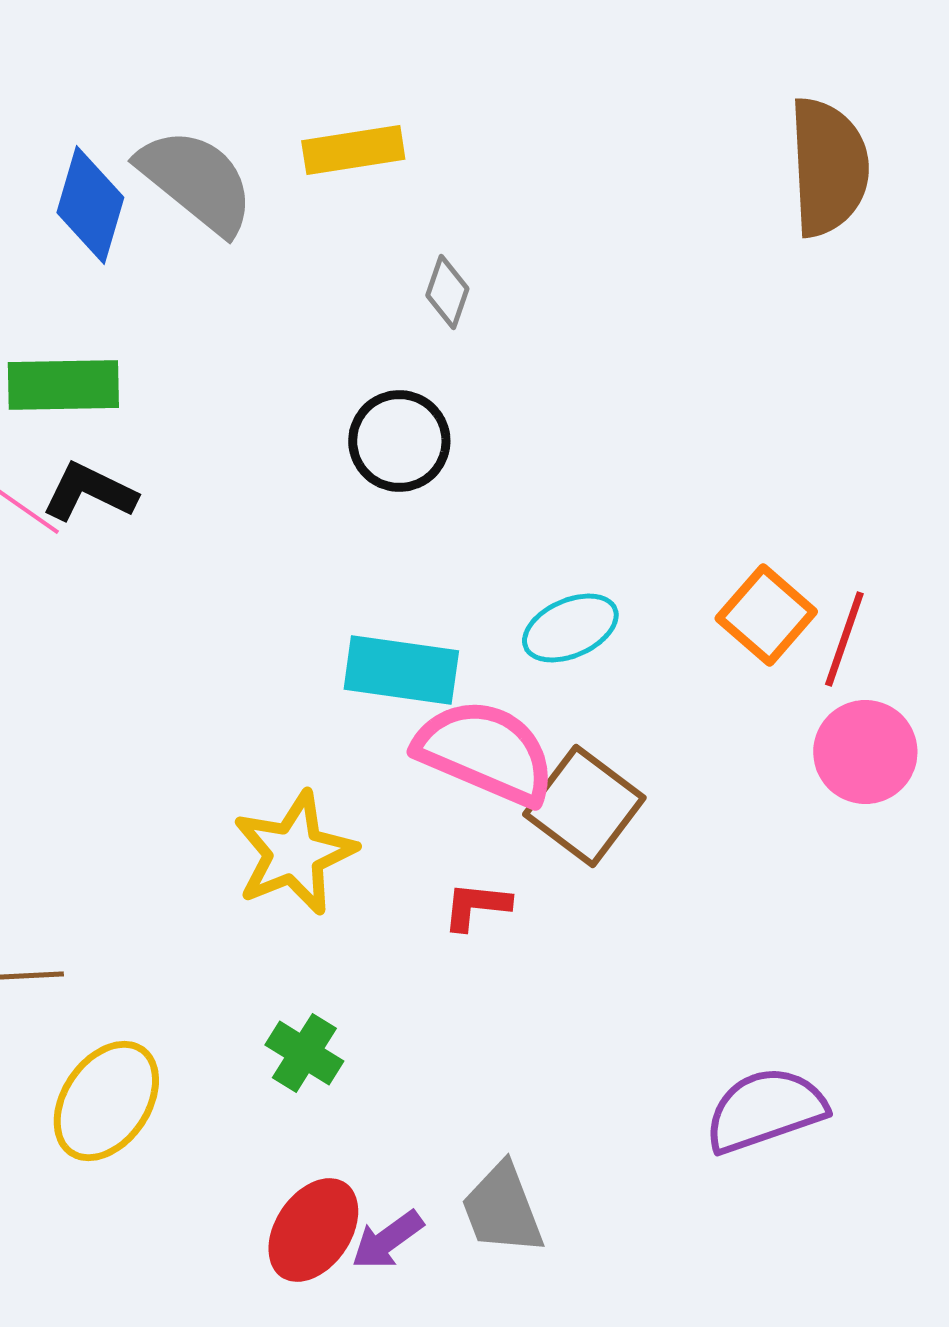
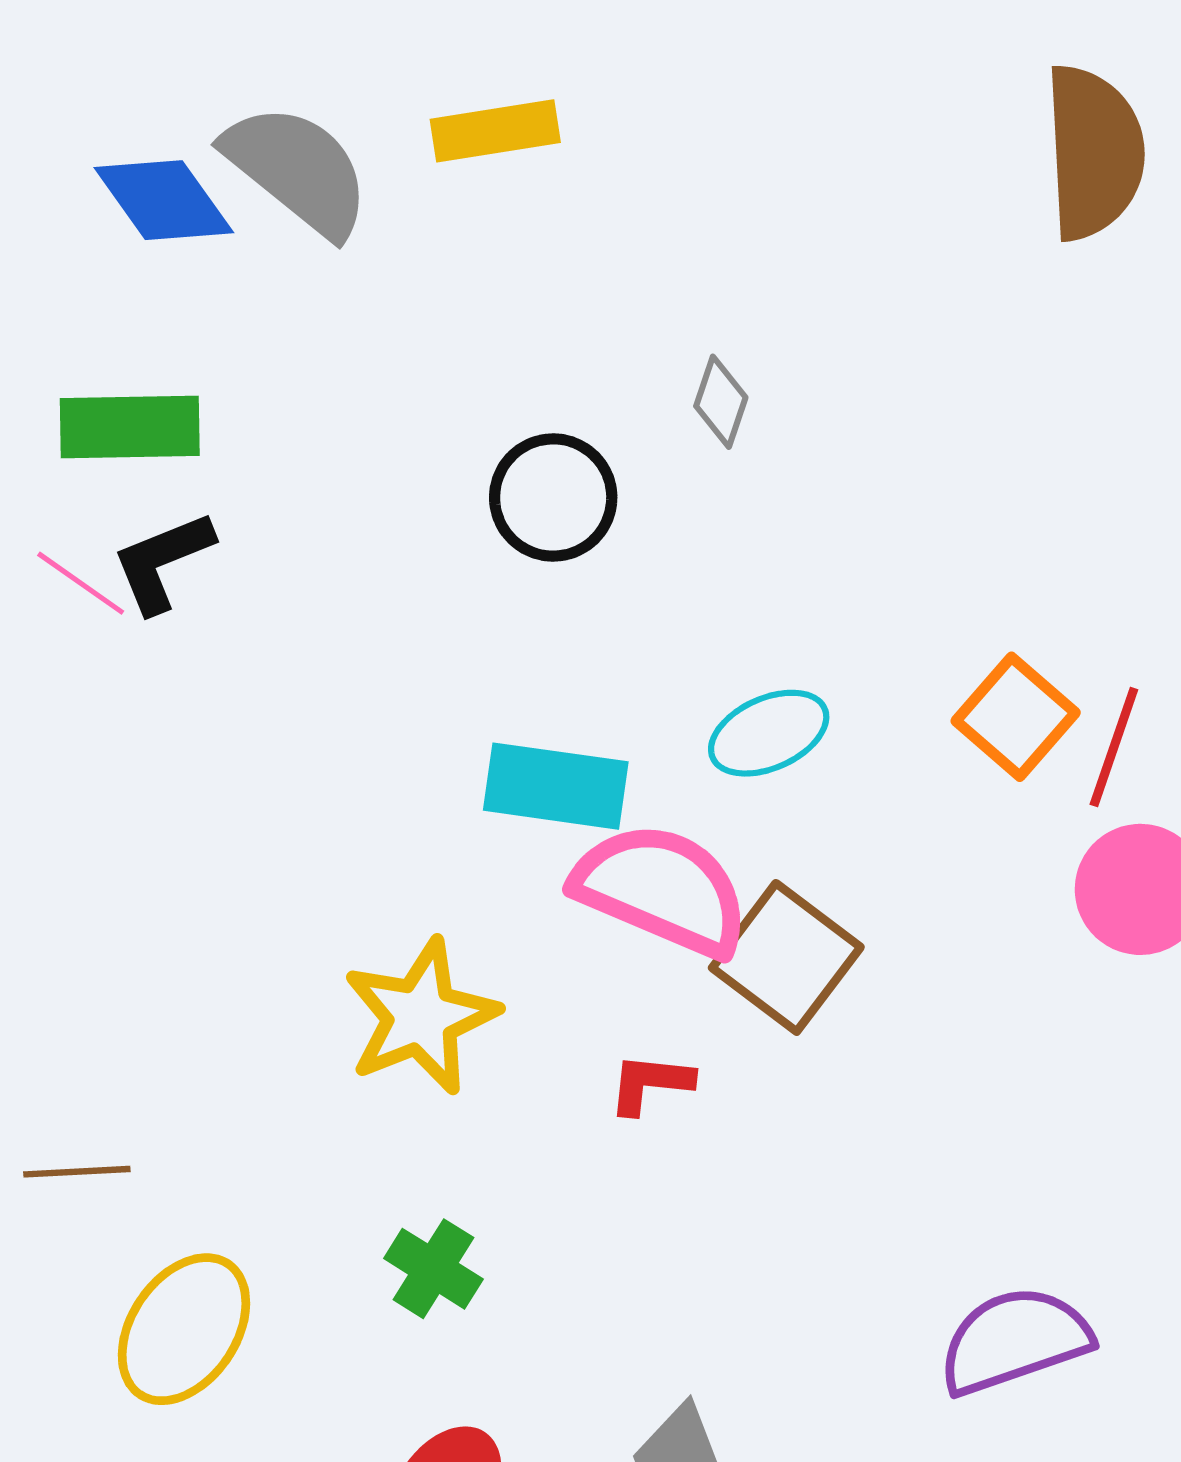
blue diamond: (90, 205) -> (164, 200), turned -52
gray diamond: (447, 292) -> (721, 402), moved
black L-shape: (89, 492) -> (163, 562), turned -48

